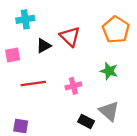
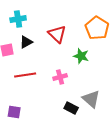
black triangle: (44, 46) -> (26, 42), moved
green star: (109, 71) -> (81, 56), moved

